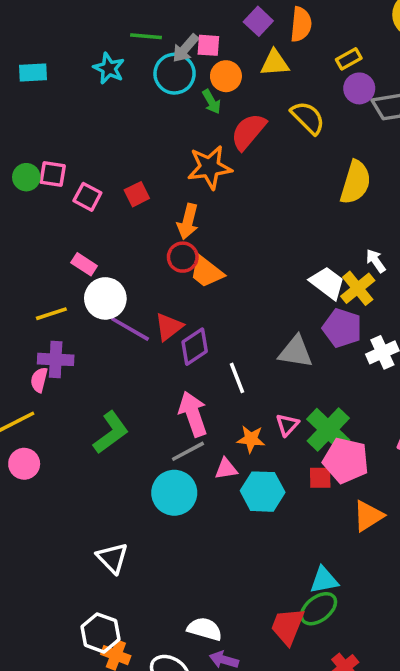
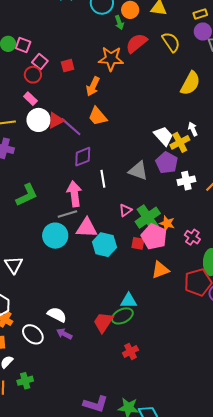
red circle: (183, 257) -> (33, 75), moved
red triangle: (169, 327) -> (56, 120), moved
purple line: (130, 329) -> (71, 127), moved
orange star: (251, 439) -> (167, 223), moved
pink triangle: (226, 469) -> (87, 228), size x1.6

